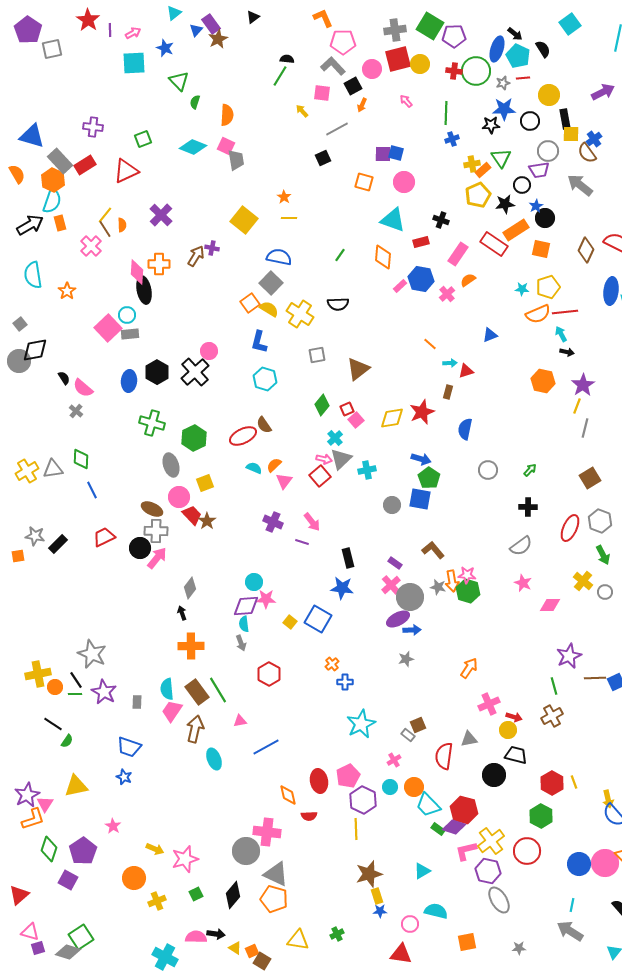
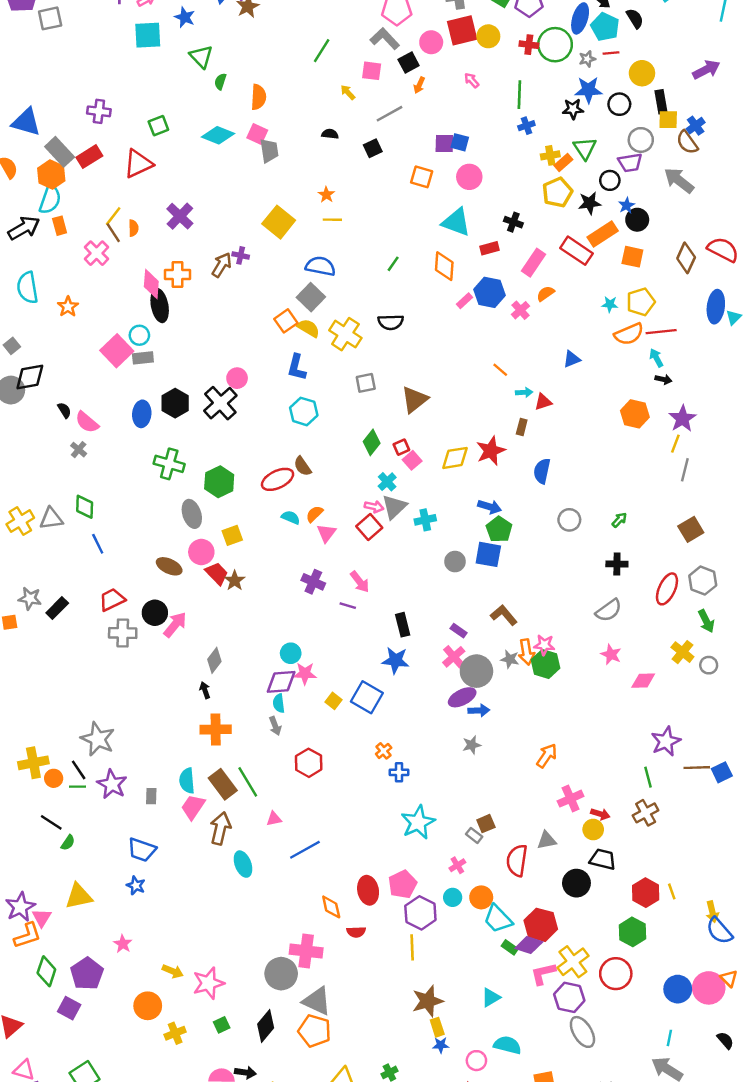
black semicircle: (287, 59) -> (330, 134), moved
gray cross: (156, 531) -> (123, 633), moved

